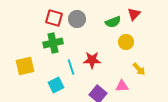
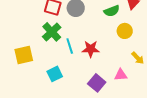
green cross: (53, 43) -> (52, 32), turned -30
cyan line: (71, 67) -> (70, 46), moved

